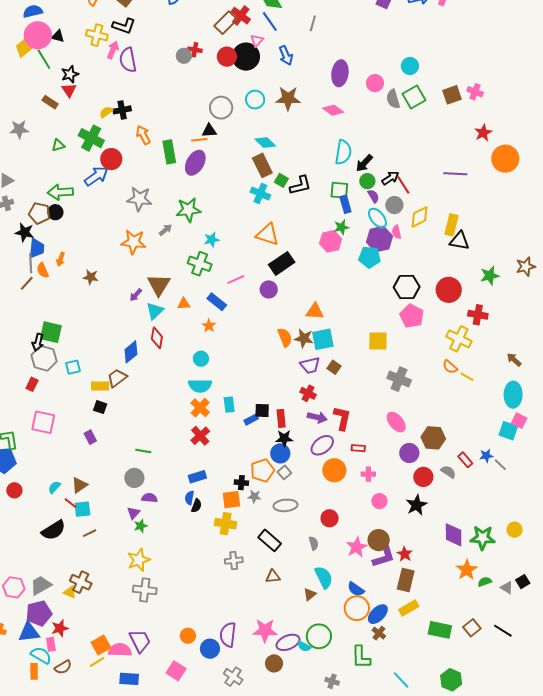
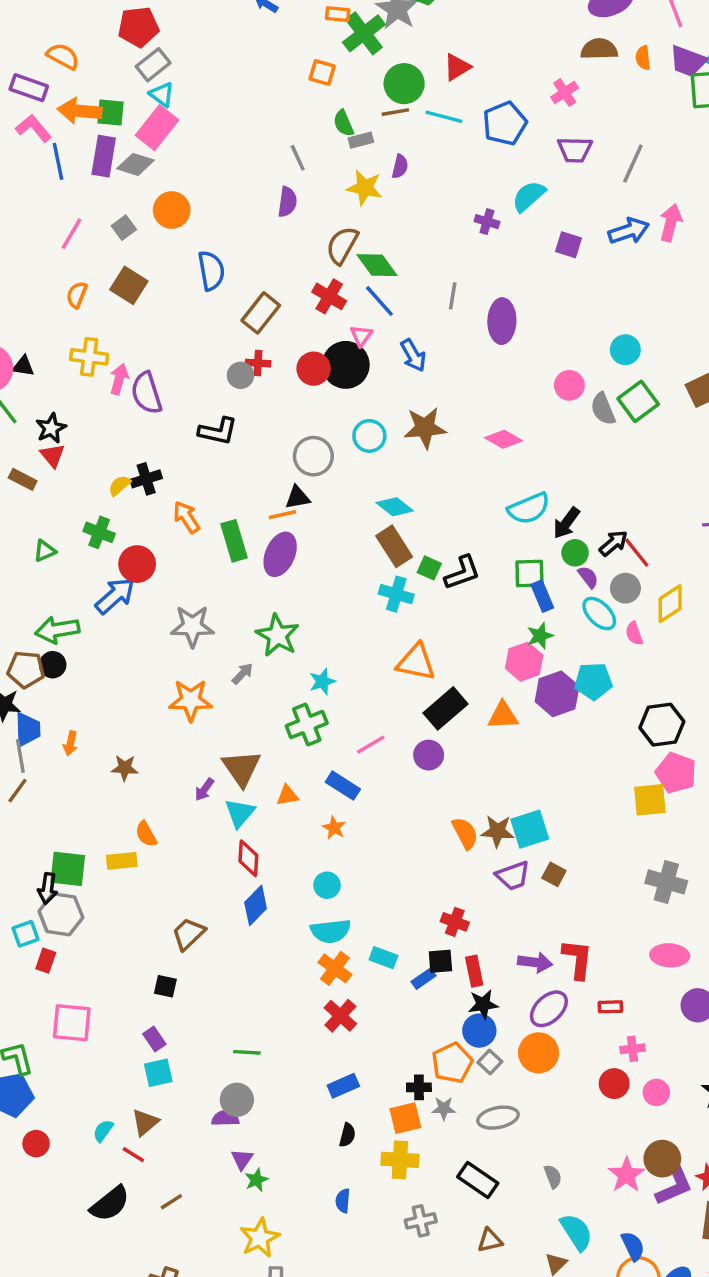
brown rectangle: (226, 23) -> (261, 313), moved
black L-shape: (124, 26) -> (218, 431), moved
purple ellipse: (340, 73) -> (502, 321), moved
green cross: (91, 138) -> (99, 532), size x0.7
cyan semicircle: (343, 152) -> (529, 508), turned 65
green star: (188, 210) -> (277, 635), turned -30
purple hexagon: (380, 239) -> (557, 694), moved
green cross: (200, 264) -> (307, 725), turned -35
orange semicircle: (43, 270) -> (146, 834), moved
orange triangle: (315, 311) -> (503, 716), moved
yellow square: (378, 341) -> (650, 800), moved
blue diamond: (131, 352) -> (256, 905), moved
cyan square: (73, 367) -> (25, 934), moved
yellow rectangle: (100, 386) -> (122, 861), moved
red cross: (308, 393) -> (455, 922), moved
cyan rectangle: (229, 405) -> (383, 958), turned -56
pink ellipse: (396, 422) -> (670, 955), turned -40
orange circle: (334, 470) -> (539, 1053), moved
purple semicircle: (149, 498) -> (225, 1118), moved
blue semicircle: (189, 498) -> (343, 1201), moved
cyan square: (82, 509) -> (158, 1073), moved
red circle: (330, 518) -> (614, 1084), moved
blue semicircle: (356, 589) -> (633, 1246), turned -144

